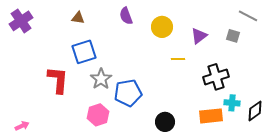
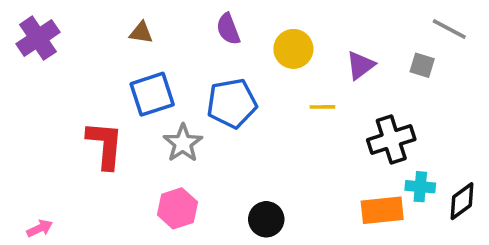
blue pentagon: (128, 93) -> (232, 103), moved
black circle: (165, 122) -> (266, 219), moved

